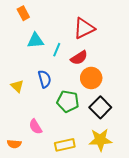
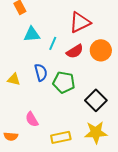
orange circle: (91, 78) -> (101, 50), moved
yellow triangle: (17, 86) -> (14, 79), turned -32
green pentagon: (68, 101) -> (64, 82), moved

